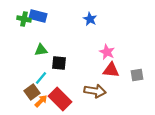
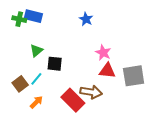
green triangle: (41, 50) -> (36, 51), turned -32
gray square: (137, 75) -> (134, 76), size x1.6
brown square: (32, 92) -> (20, 84), moved
red rectangle: (60, 99) -> (73, 100), moved

